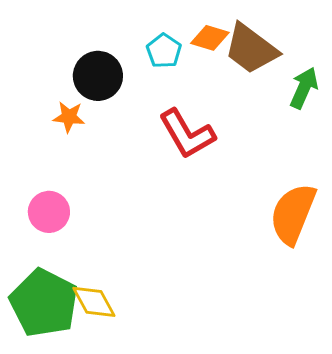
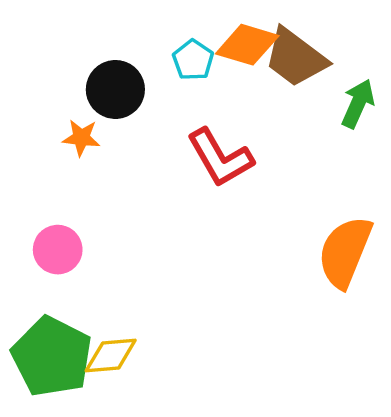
orange diamond: (210, 38) -> (247, 45), size x1.4
yellow diamond: (94, 302) -> (111, 356), turned -66

